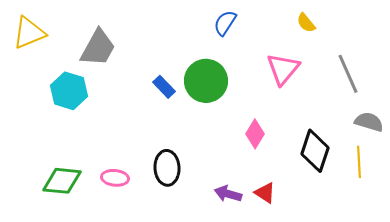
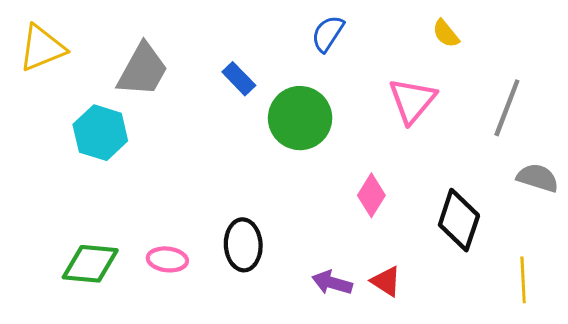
gray line: (348, 74) -> (507, 108), turned 45
blue rectangle: (164, 87) -> (239, 79), moved
yellow line: (359, 162) -> (523, 280), moved

